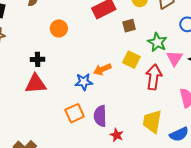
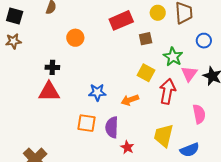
orange arrow: (102, 69) -> (130, 100), moved
orange square: (75, 113) -> (86, 123), turned 30

